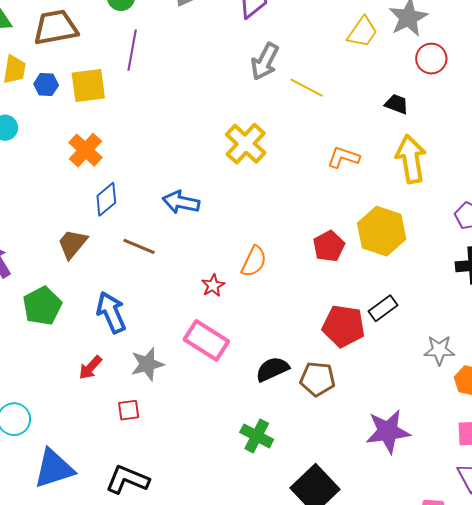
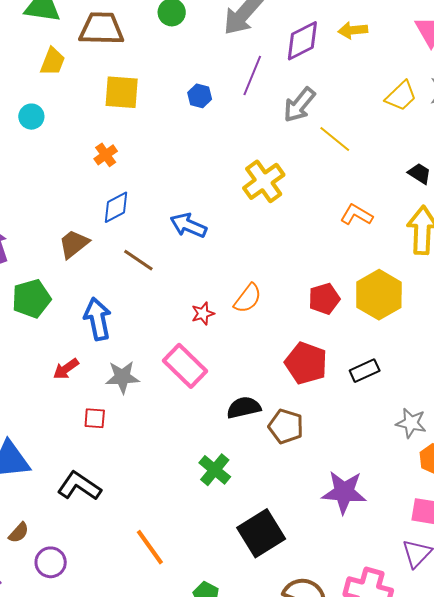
purple line: (132, 50) -> (252, 76), moved
blue hexagon: (46, 85) -> (200, 96), moved
orange cross: (85, 150) -> (106, 155), size x0.7
red pentagon: (344, 326) -> (306, 363), moved

